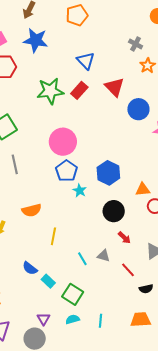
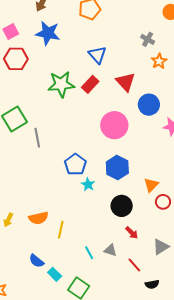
pink circle: (63, 142) -> (114, 125), moved
gray line: (15, 164) -> (37, 138), moved
orange triangle: (143, 189) -> (151, 185), turned -42
orange semicircle: (32, 210) -> (39, 218), moved

